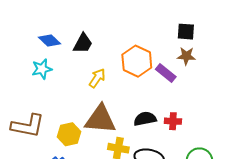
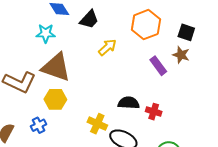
orange hexagon: (137, 61) -> (146, 25), moved
yellow arrow: (97, 78) -> (107, 47), moved
brown triangle: (100, 119) -> (56, 67), moved

